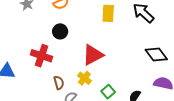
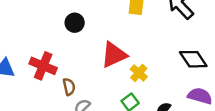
red cross: (41, 56) -> (43, 66), moved
yellow cross: (84, 78) -> (139, 73), moved

